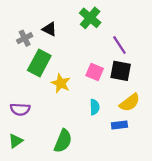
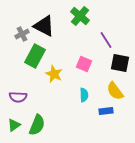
black triangle: (49, 29) -> (44, 26), size x1.6
black square: (121, 71) -> (120, 63), moved
yellow semicircle: (130, 103) -> (115, 91), turned 90
green semicircle: (63, 141) -> (37, 125), moved

